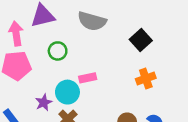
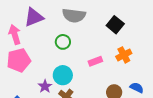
green circle: (58, 51) -> (63, 42), moved
pink rectangle: (88, 78) -> (95, 61), moved

